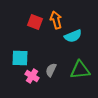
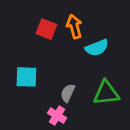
pink cross: (32, 76) -> (57, 116), moved

